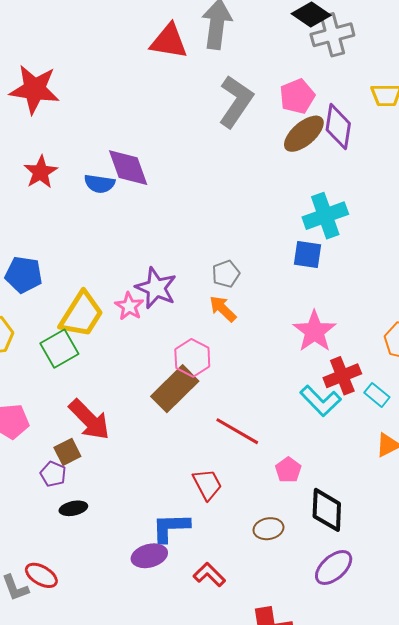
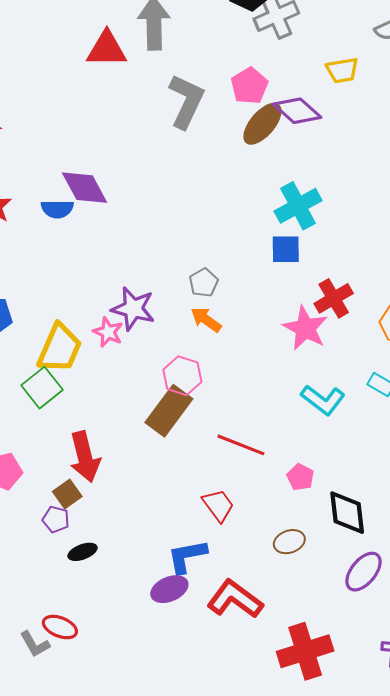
purple diamond: (338, 127) -> (297, 111), turned -48
red cross: (342, 376) -> (334, 298), moved
red arrow: (89, 420) -> (85, 457), turned 39
red L-shape: (209, 575) -> (235, 599), size x1.6

